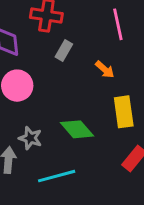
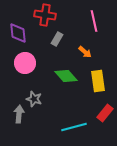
green diamond: (77, 129) -> (66, 76), moved
cyan line: (57, 176) -> (74, 127), moved

